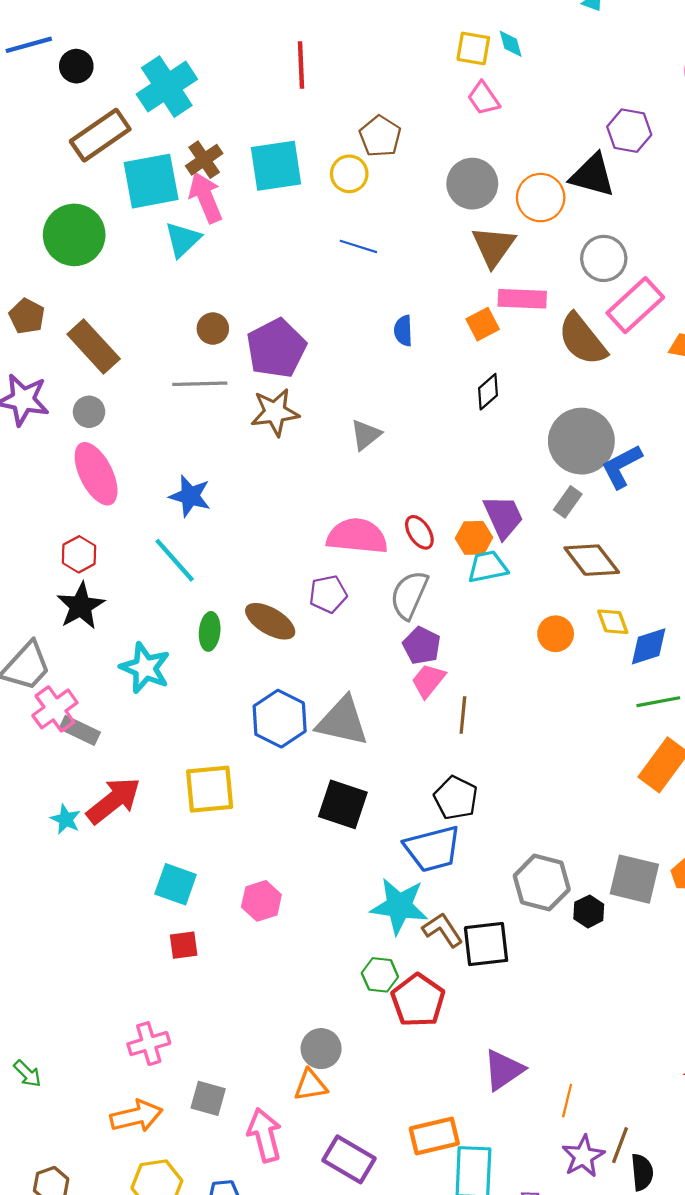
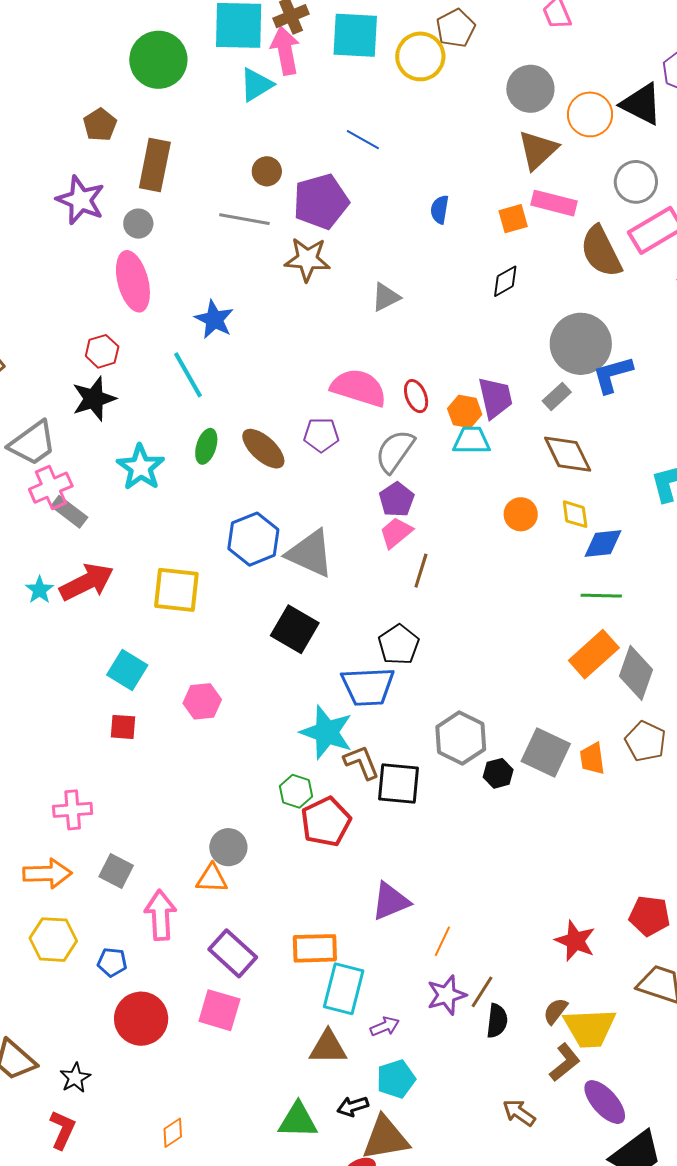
yellow circle: (349, 174) -> (420, 56), size x1.4
blue line: (358, 246) -> (363, 140), moved
brown rectangle: (94, 346) -> (155, 165), turned 42

